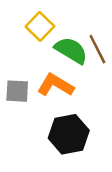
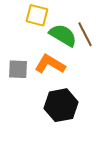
yellow square: (40, 26) -> (37, 15), turned -30

